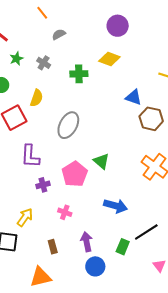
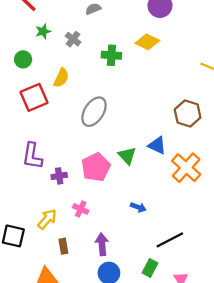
blue triangle: (134, 97) -> (157, 145), moved
purple L-shape: (30, 156) -> (32, 156), moved
blue arrow: (116, 206) -> (138, 207), size x0.6
yellow arrow: (25, 217) -> (47, 219), moved
green rectangle: (123, 247) -> (150, 268), moved

